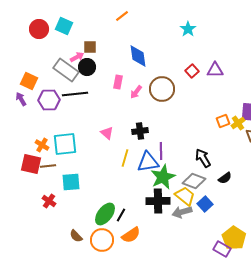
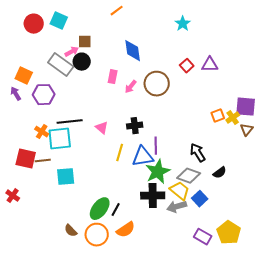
black line: (75, 94) -> (70, 122), moved
orange cross: (42, 145) -> (42, 132), moved
red cross: (49, 201) -> (13, 196), moved
purple rectangle: (222, 249) -> (203, 237), moved

